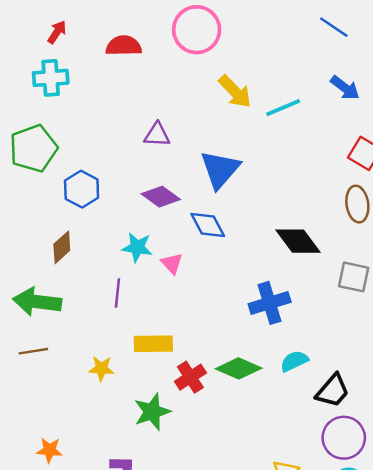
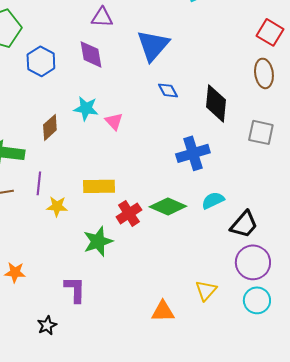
purple diamond: (161, 197) -> (91, 54), moved, turned 44
blue diamond: (208, 225) -> (168, 90), moved, size x0.7
black diamond: (298, 241) -> (216, 103), turned 42
brown diamond: (62, 247) -> (50, 127), moved
purple line: (117, 293) -> (39, 183), moved

